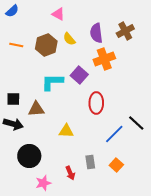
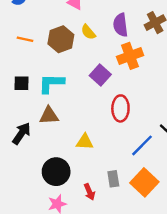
cyan L-shape: (52, 82) -> (51, 83), moved
black square: (13, 99) -> (21, 83), moved
black arrow: (13, 124) -> (21, 133), turned -72
black circle: (29, 156) -> (56, 172), moved
orange square: (116, 165) -> (144, 182), size x1.6

